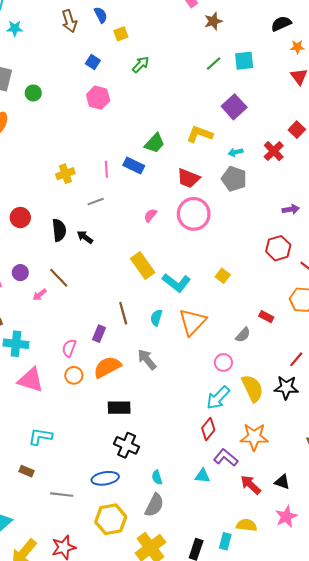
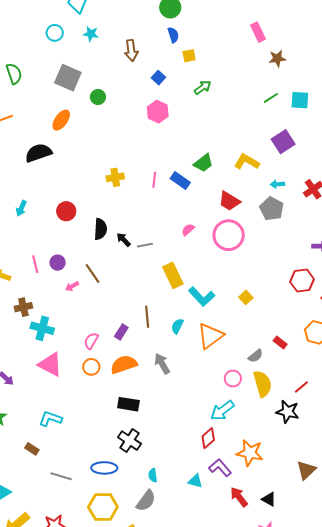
brown arrow: (69, 21) -> (131, 50), moved
gray line: (96, 202) -> (145, 245), moved
yellow semicircle: (252, 388) -> (262, 384), moved

